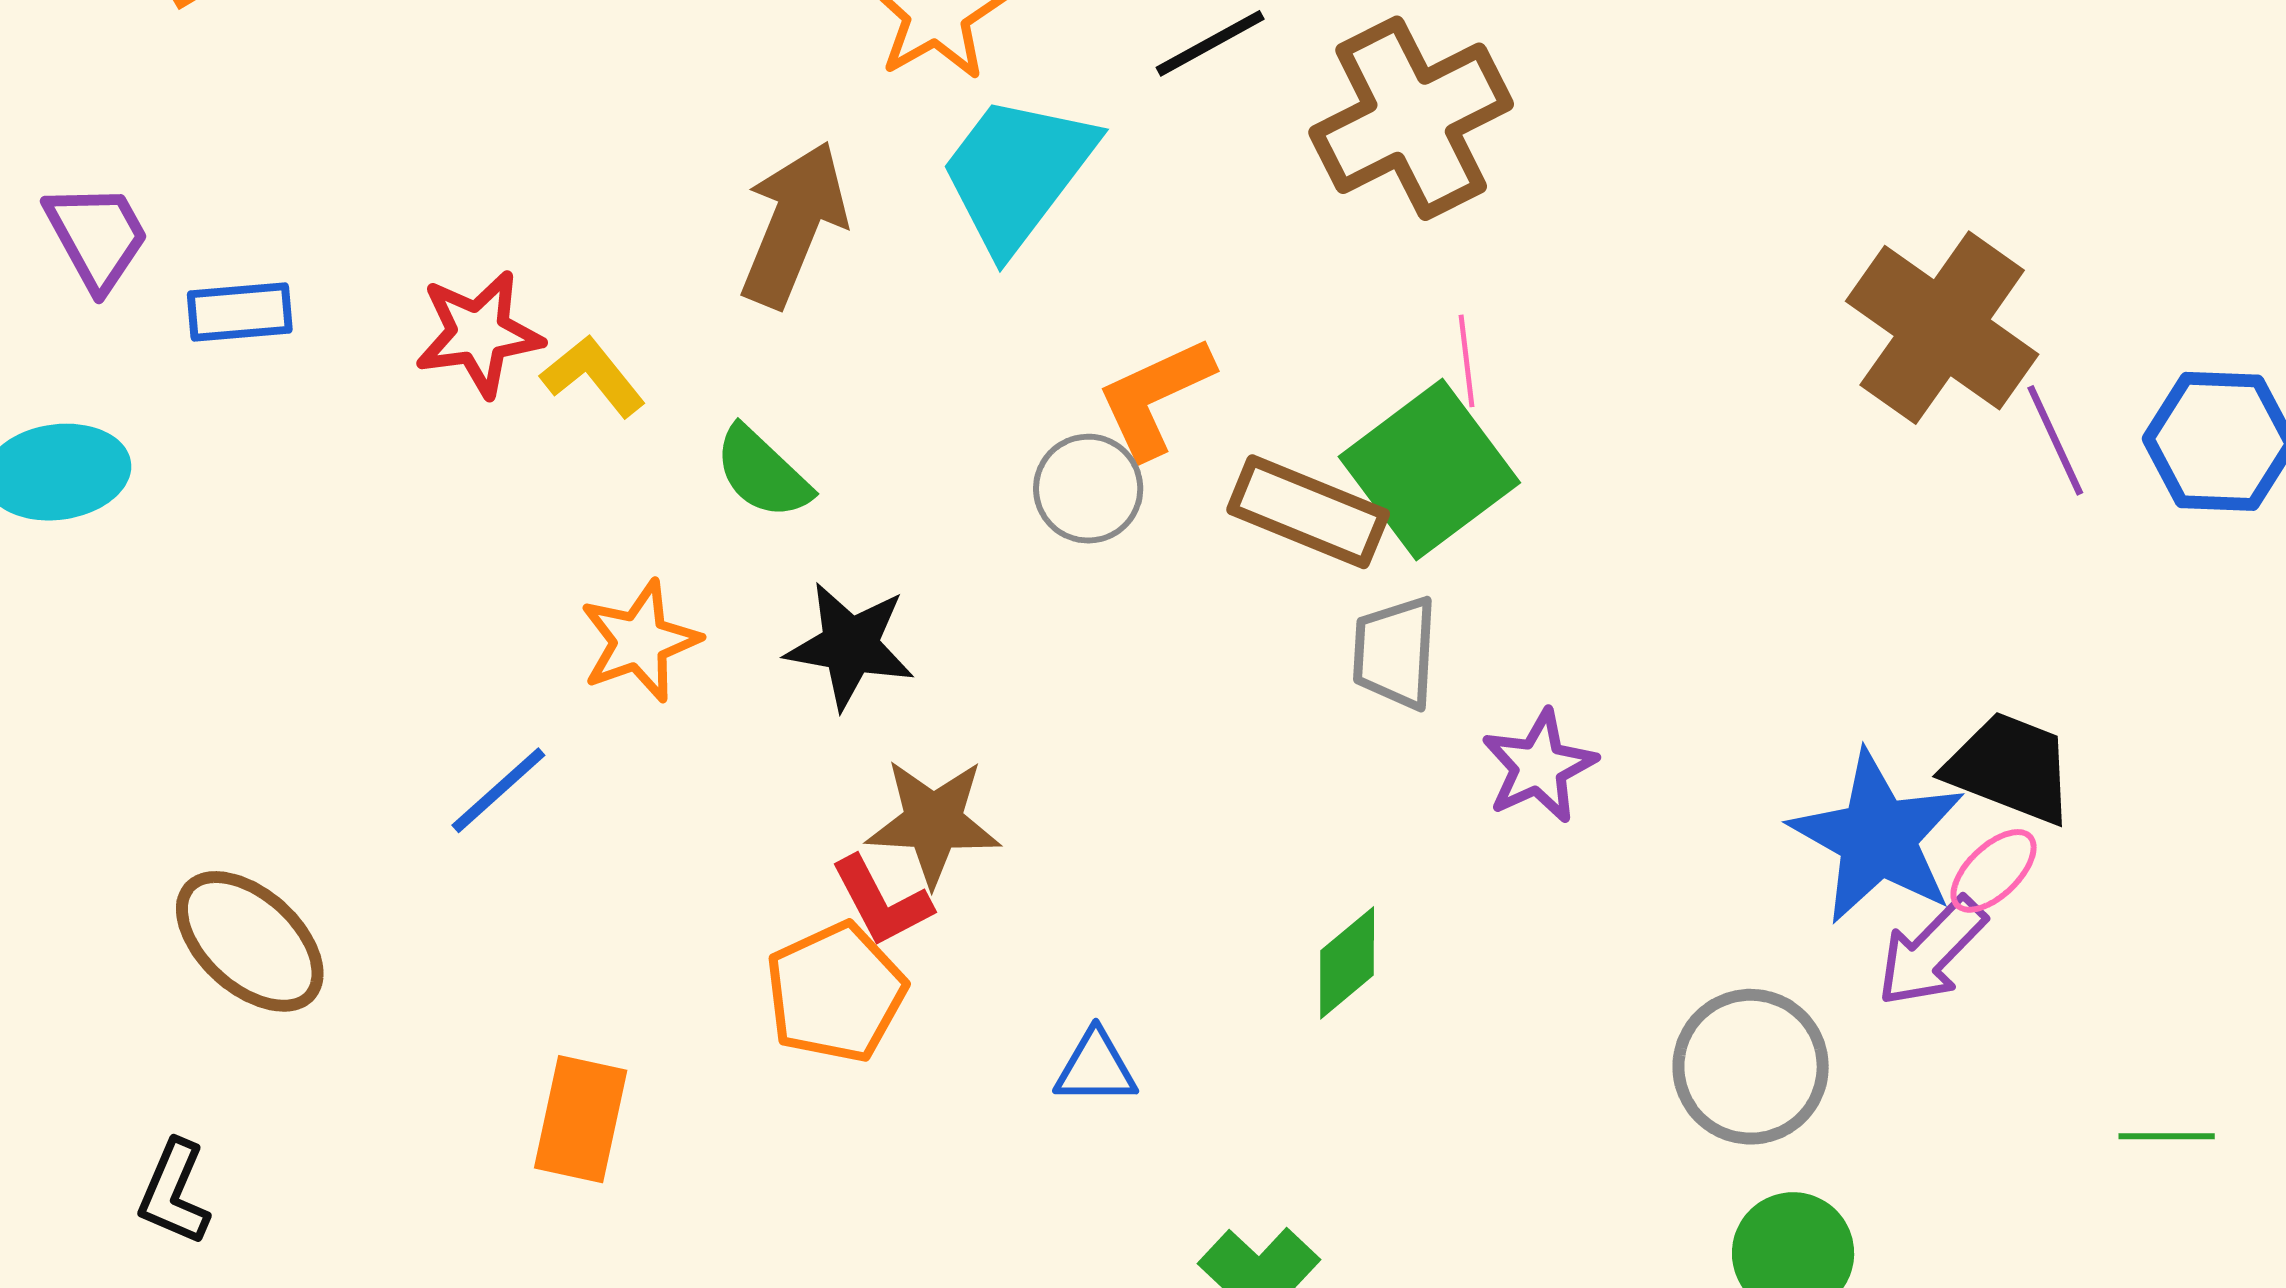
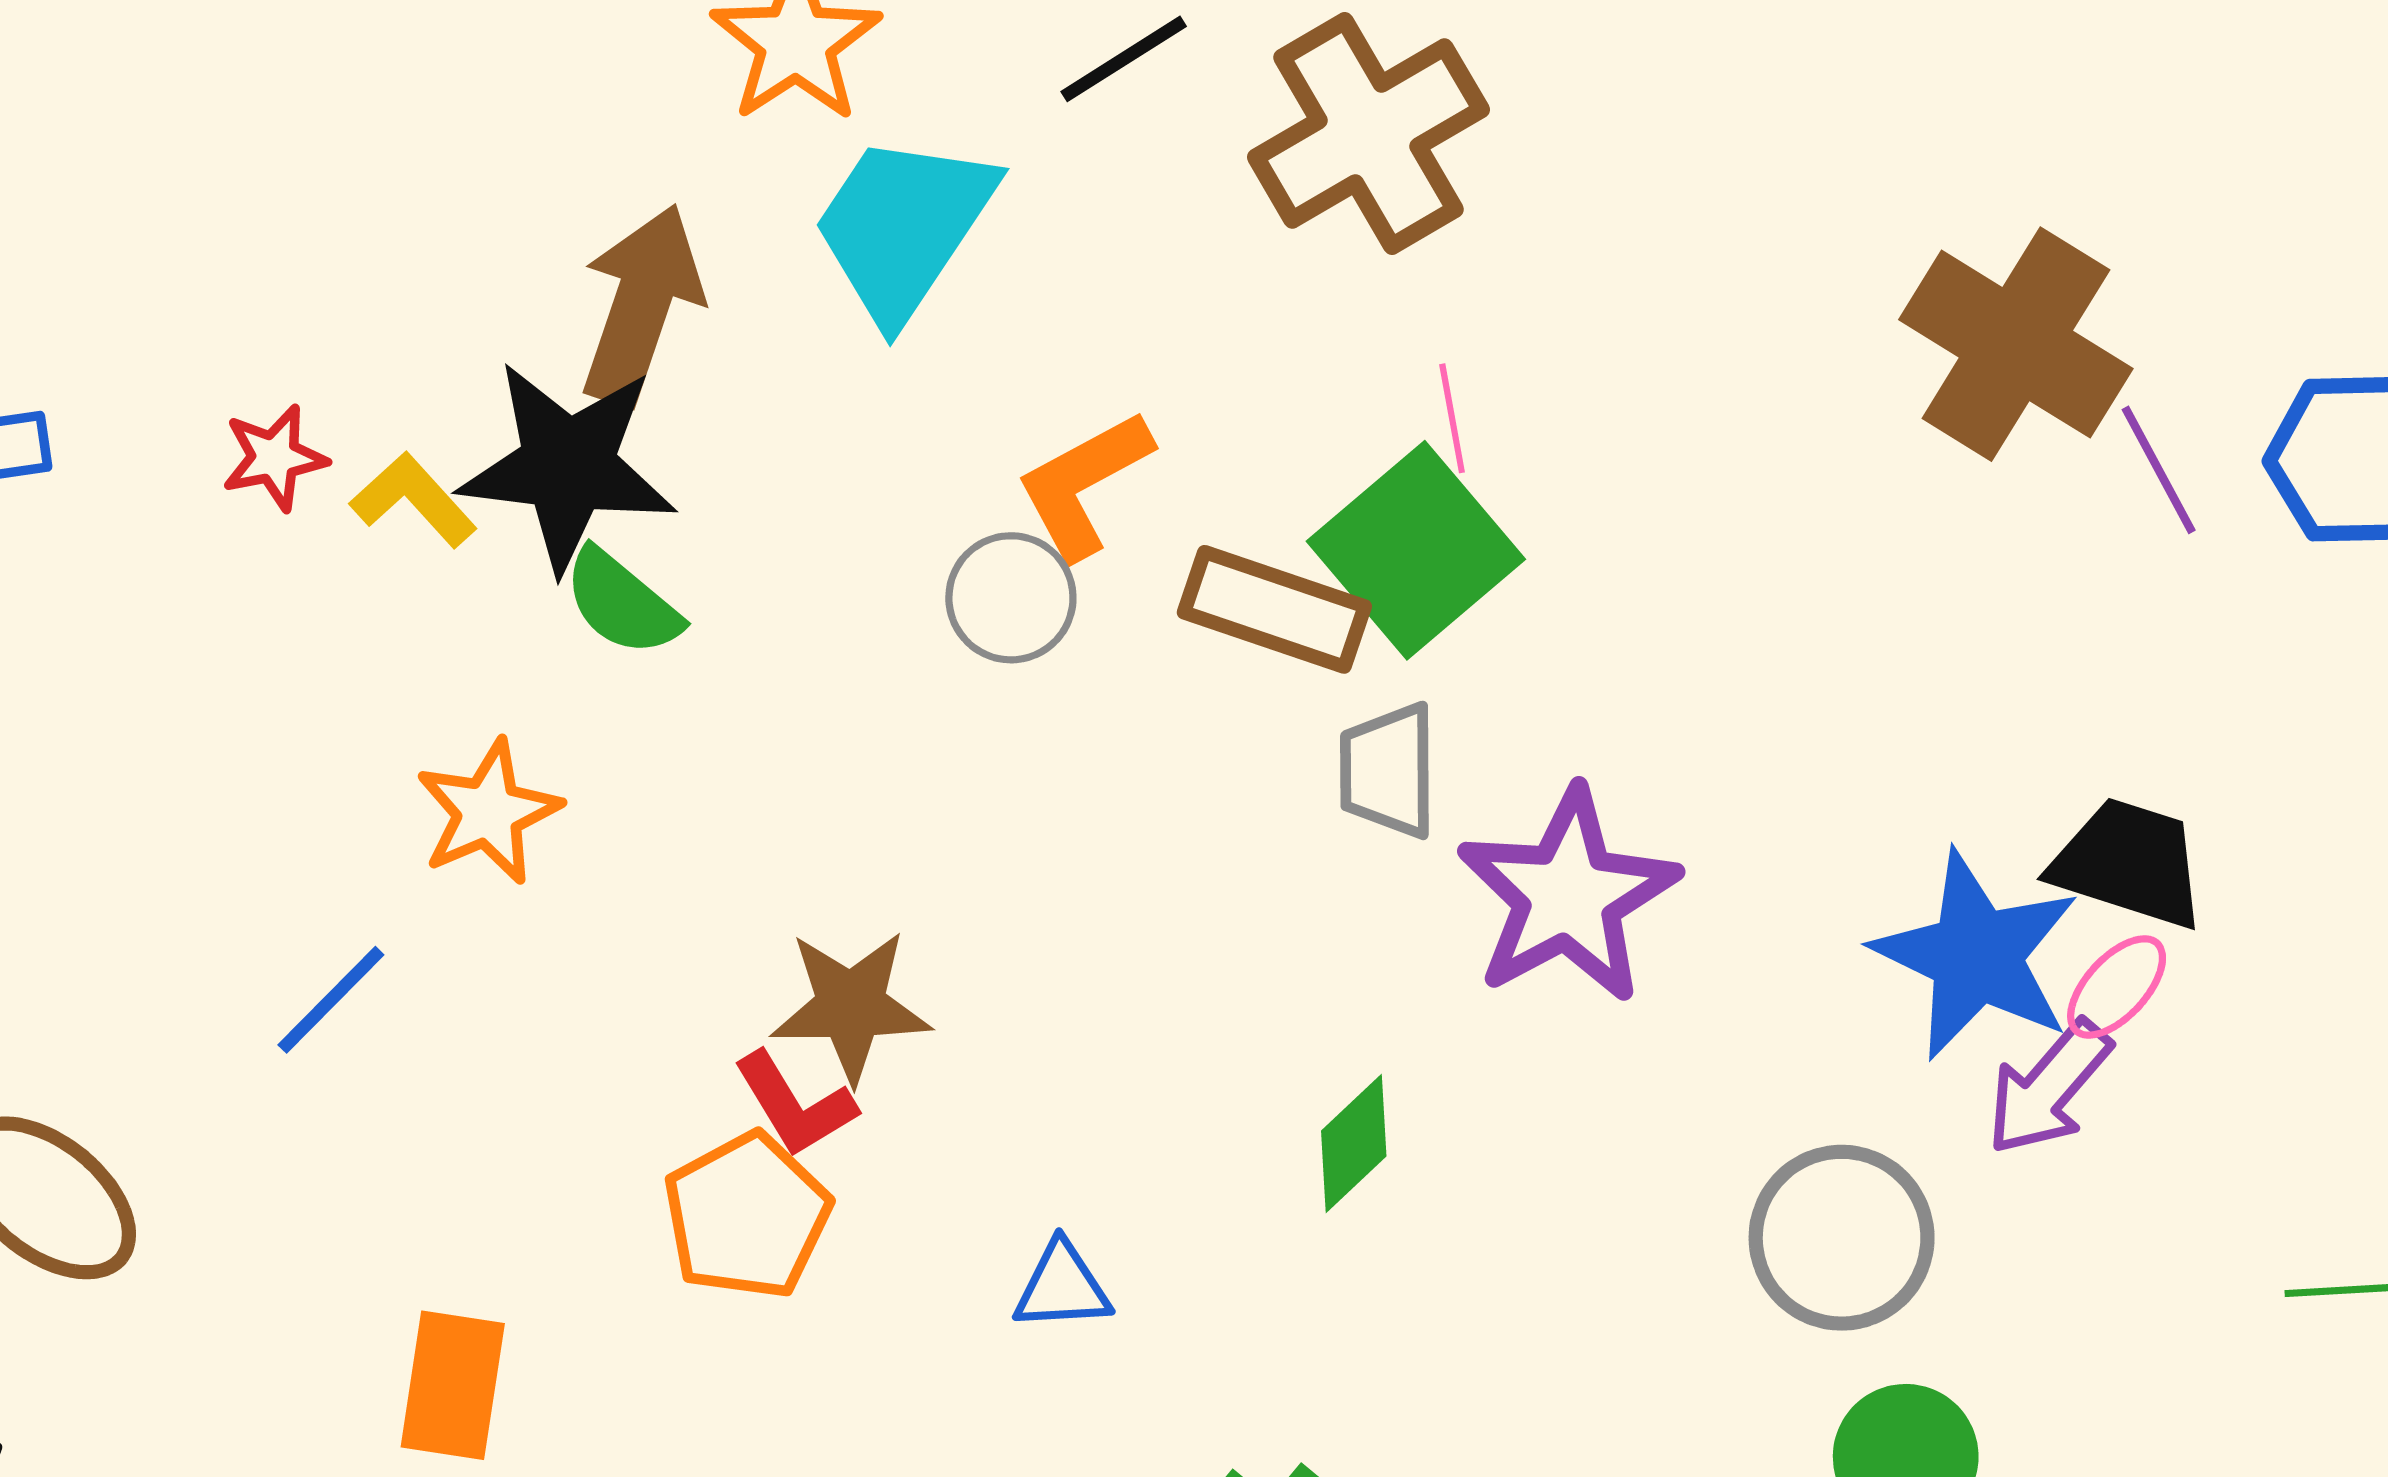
red star: (479, 334) -> (274, 458), size x0.7
black star: (850, 646) -> (568, 466), moved, size x1.4
purple star: (1539, 766) -> (1568, 896), size x1.6

